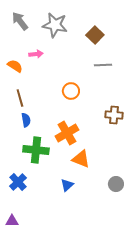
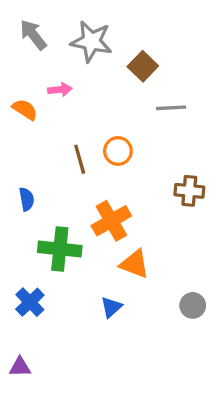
brown square: (95, 35) -> (143, 66), moved
brown line: (20, 98) -> (80, 159), moved
blue semicircle: (26, 120) -> (27, 199), moved

